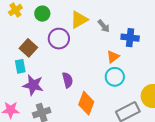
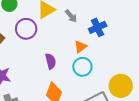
blue cross: (130, 38) -> (98, 27), turned -30
purple semicircle: (68, 80) -> (51, 61), moved

